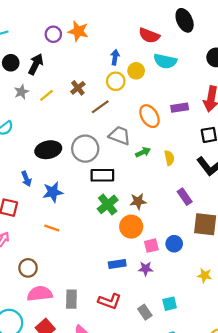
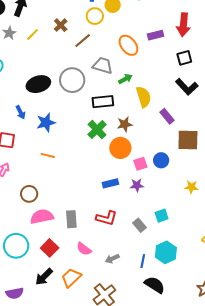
yellow semicircle: (169, 158) -> (144, 97), moved, size x1.5
black rectangle: (102, 175) -> (103, 102), moved

